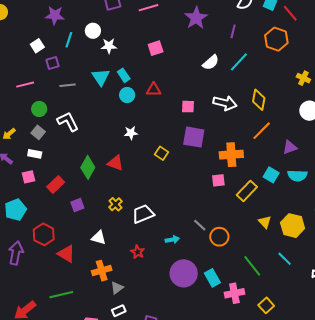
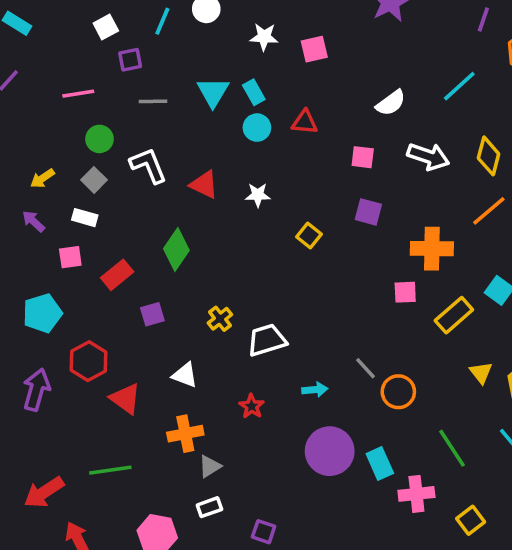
purple line: (233, 31) -> (483, 20), moved
white star: (109, 46) -> (264, 37), moved
white semicircle: (211, 62) -> (391, 103), moved
purple square: (194, 137) -> (368, 212), size x0.7
red triangle: (115, 163) -> (204, 185), moved

